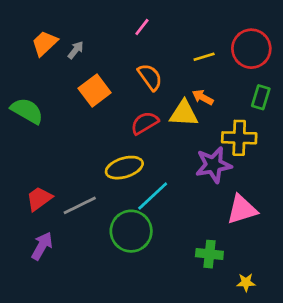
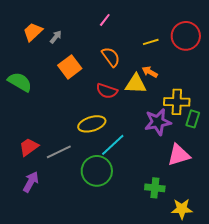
green rectangle: (261, 97) -> (193, 119), moved
red semicircle: (145, 123) -> (107, 91), turned -130
yellow star: (246, 282) -> (182, 209), size x1.5

